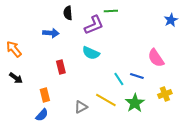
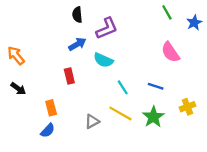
green line: (111, 11) -> (167, 12), moved, turned 64
blue arrow: (51, 33) -> (77, 44), moved, turned -35
pink semicircle: (156, 58) -> (170, 52), moved
cyan line: (119, 79) -> (123, 87), moved

